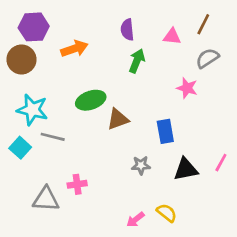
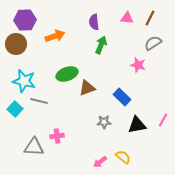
pink triangle: (172, 36) -> (127, 18), moved
blue rectangle: (165, 131) -> (122, 97), turned -36

